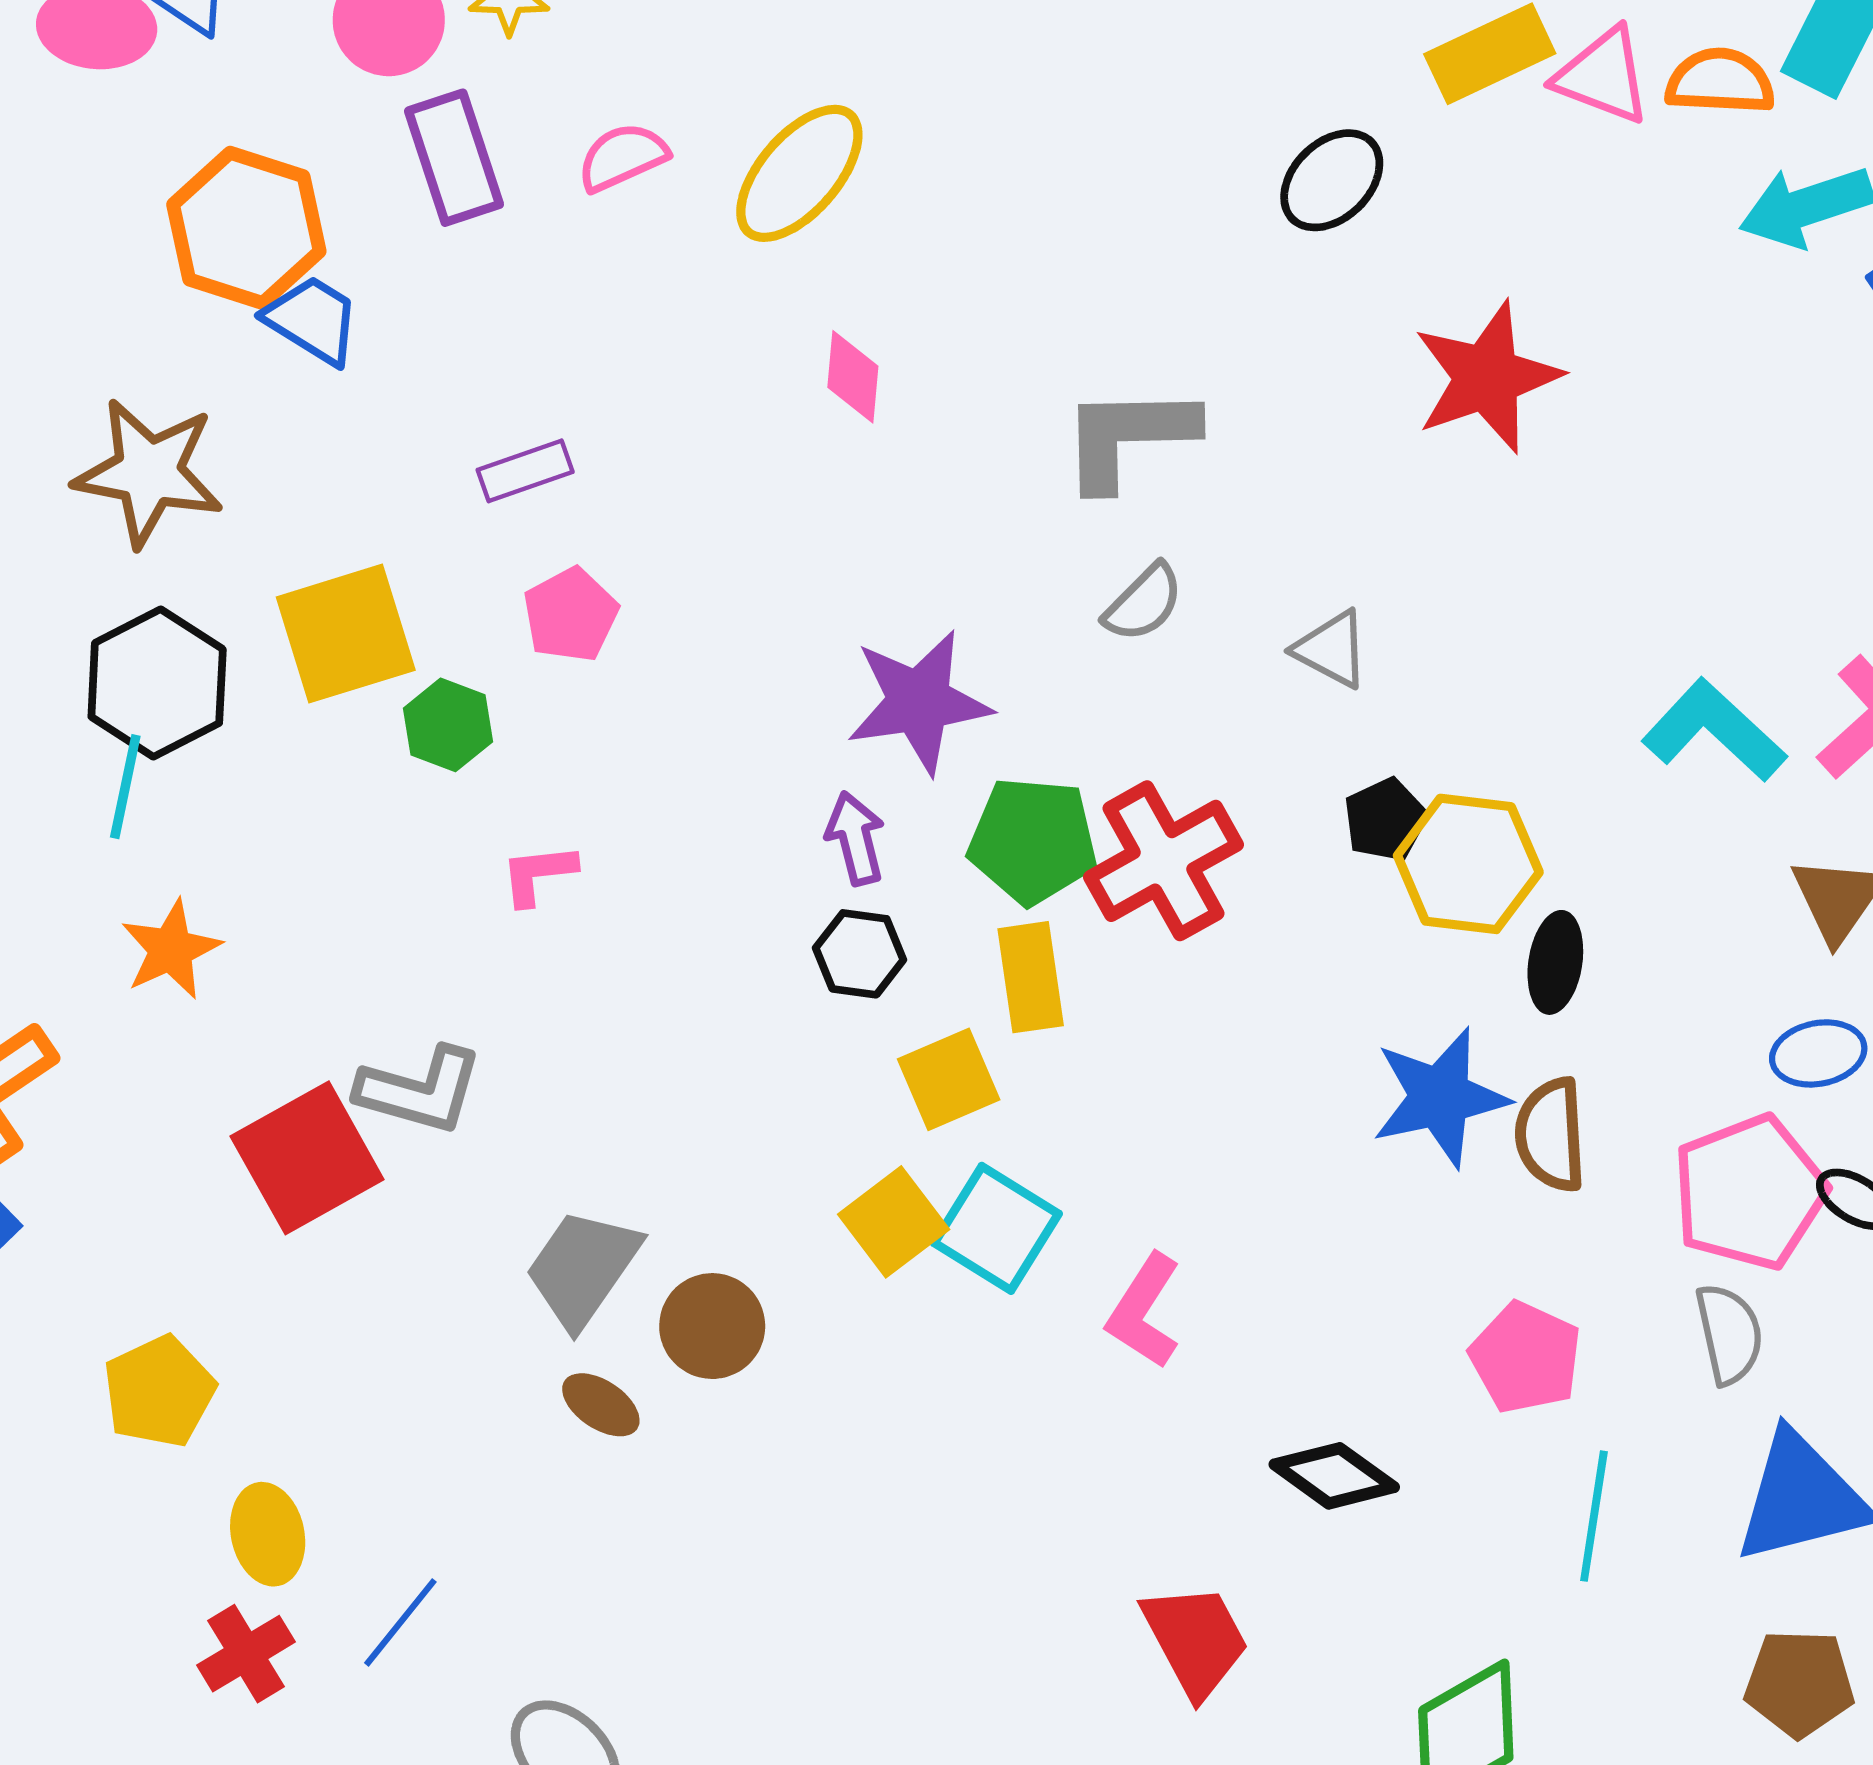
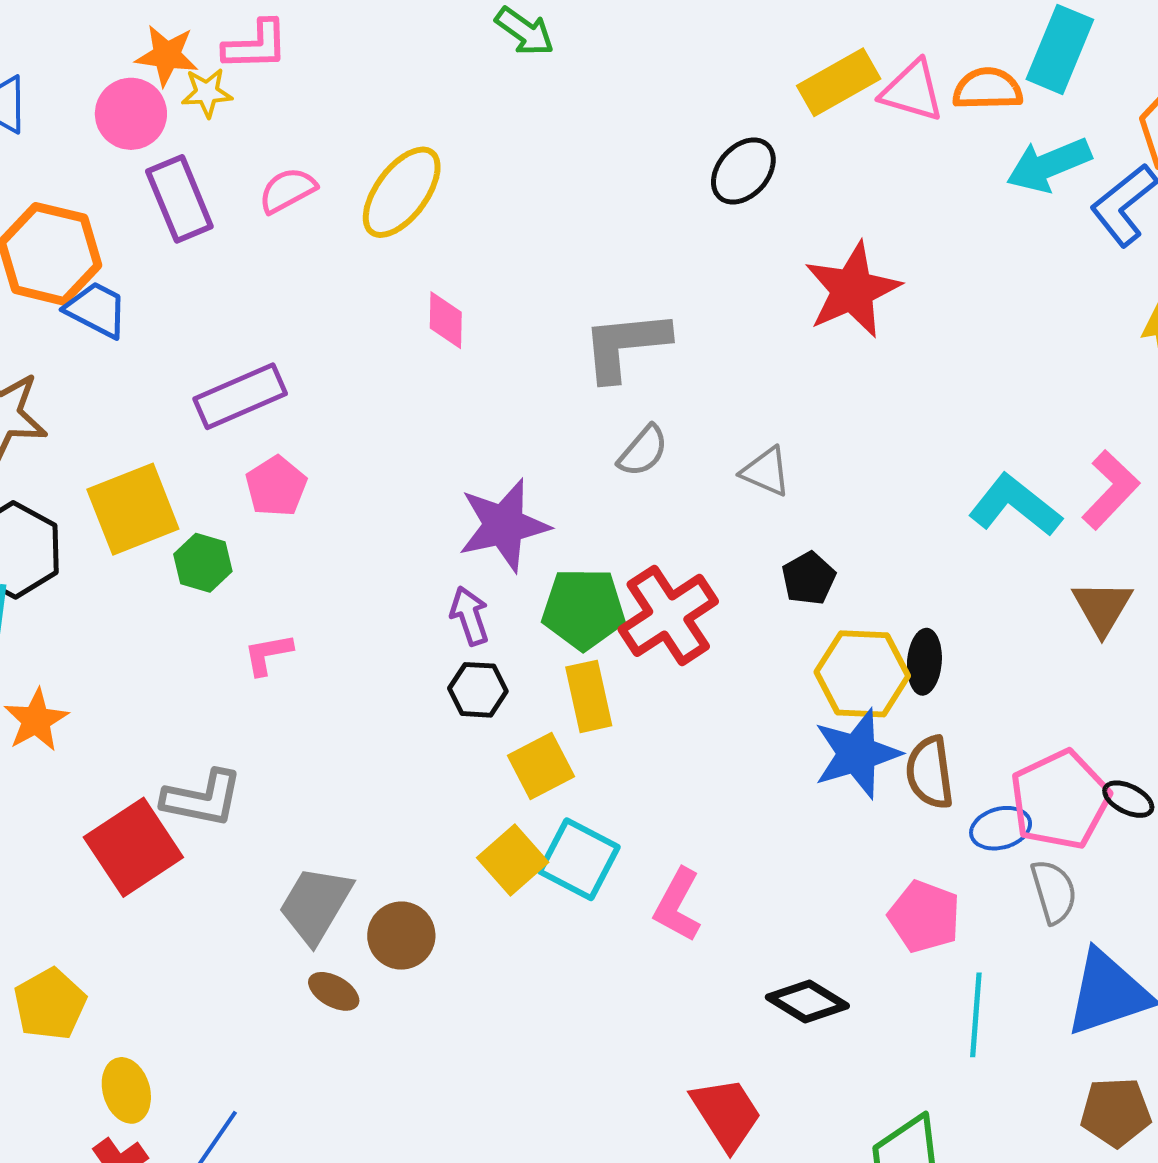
purple rectangle: (525, 471) -> (240, 396), size x1.5
yellow hexagon: (1468, 864) -> (862, 674), moved
blue ellipse: (1818, 1053) -> (1001, 828), moved

